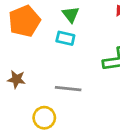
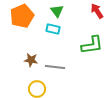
brown star: (16, 79) -> (31, 60), moved

